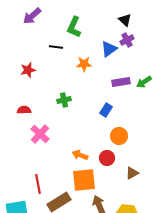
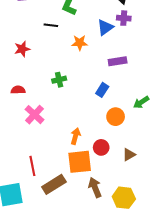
purple cross: (127, 40) -> (124, 18), turned 32
green arrow: (144, 82) -> (141, 102), moved
orange arrow: (80, 155) -> (76, 136), turned 84
red circle: (107, 158) -> (101, 147), moved

